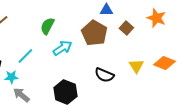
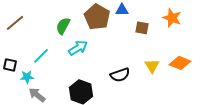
brown square: (126, 28) -> (142, 28), turned -32
brown pentagon: (94, 33) -> (97, 17), moved
black semicircle: (104, 75) -> (120, 75), turned -42

